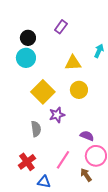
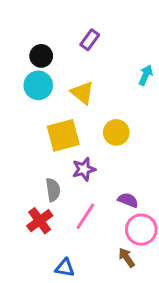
yellow triangle: (73, 63) -> (82, 93), moved, turned 42
yellow square: (43, 92) -> (63, 135), turned 30
pink line: (63, 160) -> (85, 216), moved
red cross: (27, 162) -> (40, 221), moved

